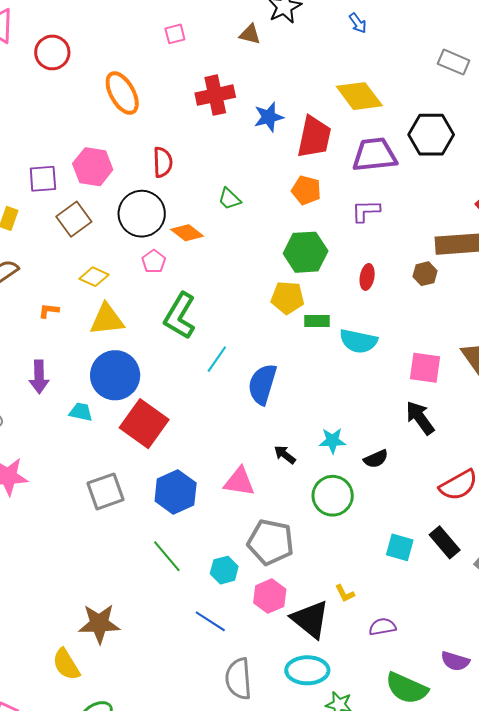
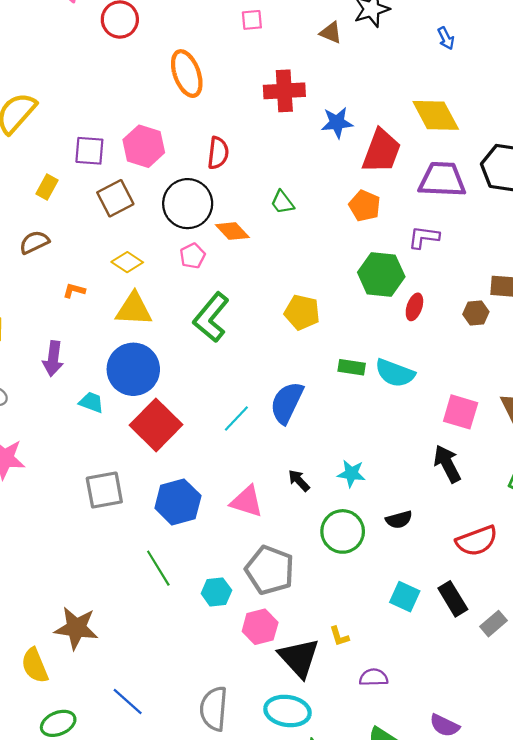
green hexagon: (306, 252) -> (381, 275), moved
yellow pentagon: (287, 298) -> (302, 312), moved
green rectangle: (317, 321) -> (352, 367), moved
cyan line: (217, 359) -> (236, 418), moved
black semicircle: (376, 459) -> (399, 520), moved
blue line: (210, 621) -> (128, 701), moved

